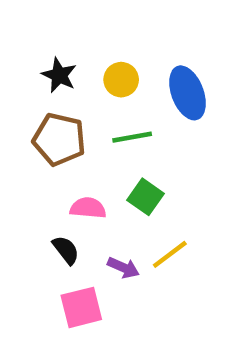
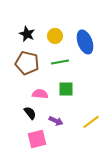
green square: (145, 197) -> (66, 89), turned -35
yellow line: (170, 254) -> (91, 122), moved

